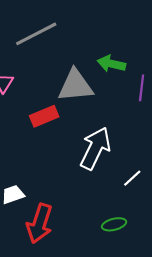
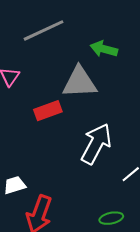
green arrow: (111, 64) -> (104, 49), moved

